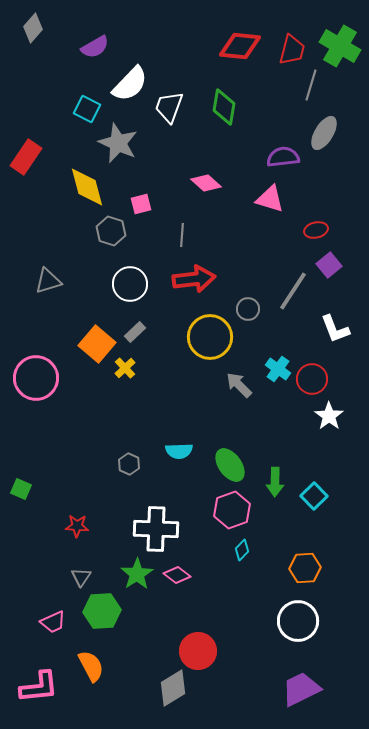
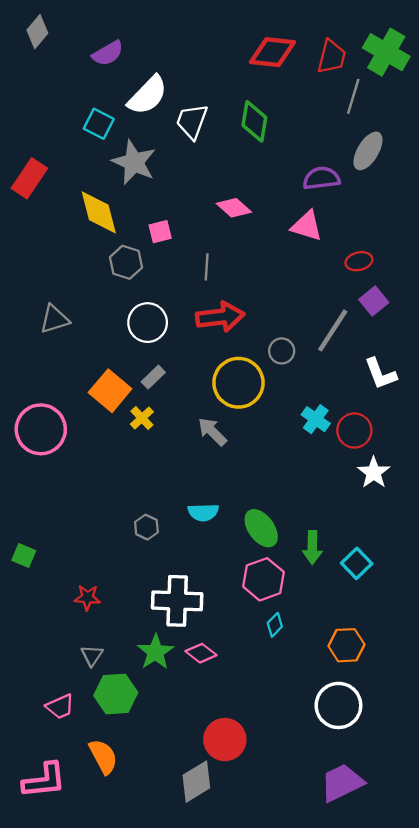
gray arrow: (239, 385) -> (212, 432), moved

